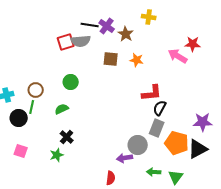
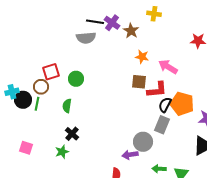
red square: (66, 42) -> (51, 72), moved
pink arrow: (178, 56) -> (168, 67), moved
brown square: (111, 59) -> (139, 82), moved
green semicircle: (62, 109) -> (67, 106), turned -56
black circle: (19, 118) -> (23, 100), moved
orange pentagon: (177, 143) -> (182, 104), moved

